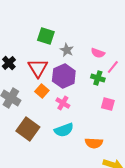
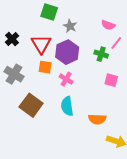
pink semicircle: (98, 53) -> (108, 25), moved
orange square: (42, 91) -> (45, 67), turned -32
cyan semicircle: (64, 130) -> (67, 106), turned 102

